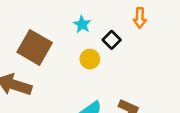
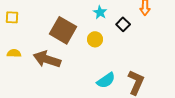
yellow circle: (90, 59) -> (95, 39), moved

